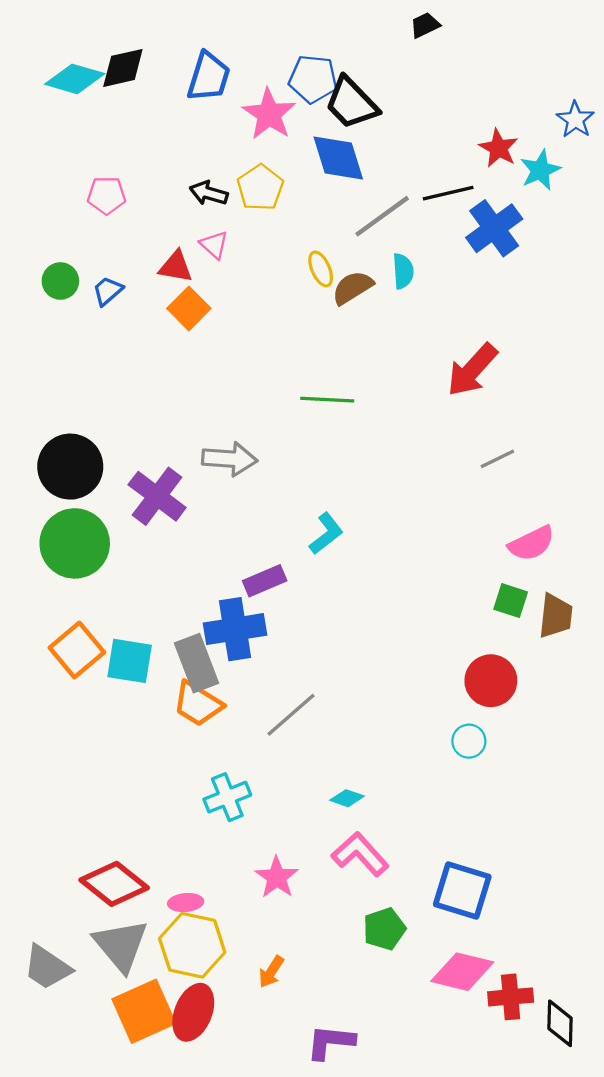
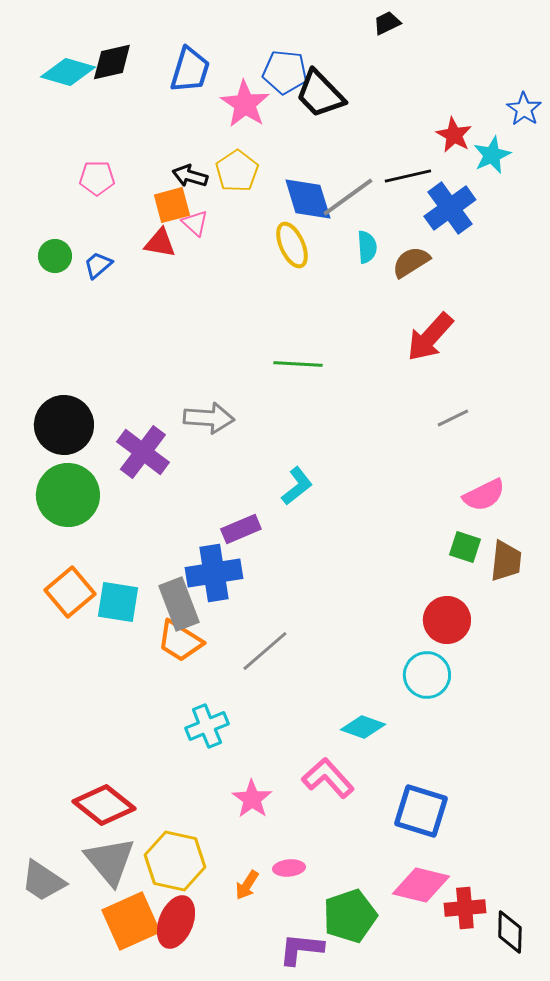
blue diamond: (338, 158) -> (308, 199), moved
yellow ellipse: (321, 269) -> (292, 245), size x1.4
brown semicircle: (352, 288) -> (411, 262), moved
orange square: (189, 308) -> (172, 205), moved, turned 30
cyan circle: (469, 741) -> (427, 675), size x1.5
cyan diamond: (347, 798) -> (363, 727), moved, size x1.4
pink ellipse: (186, 903) -> (289, 868), moved
green pentagon: (384, 929) -> (350, 916), moved, size x1.4

